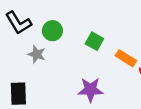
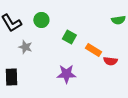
green circle: (52, 31) -> (41, 20), moved

